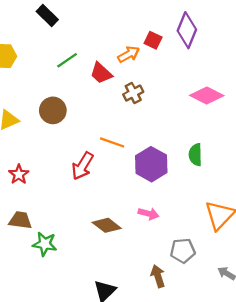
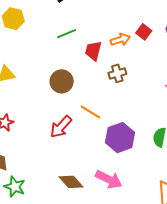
red trapezoid: (101, 73) -> (93, 51), turned 50
brown circle: (53, 110) -> (62, 81), moved
pink arrow: (148, 214) -> (109, 179), size x1.5

